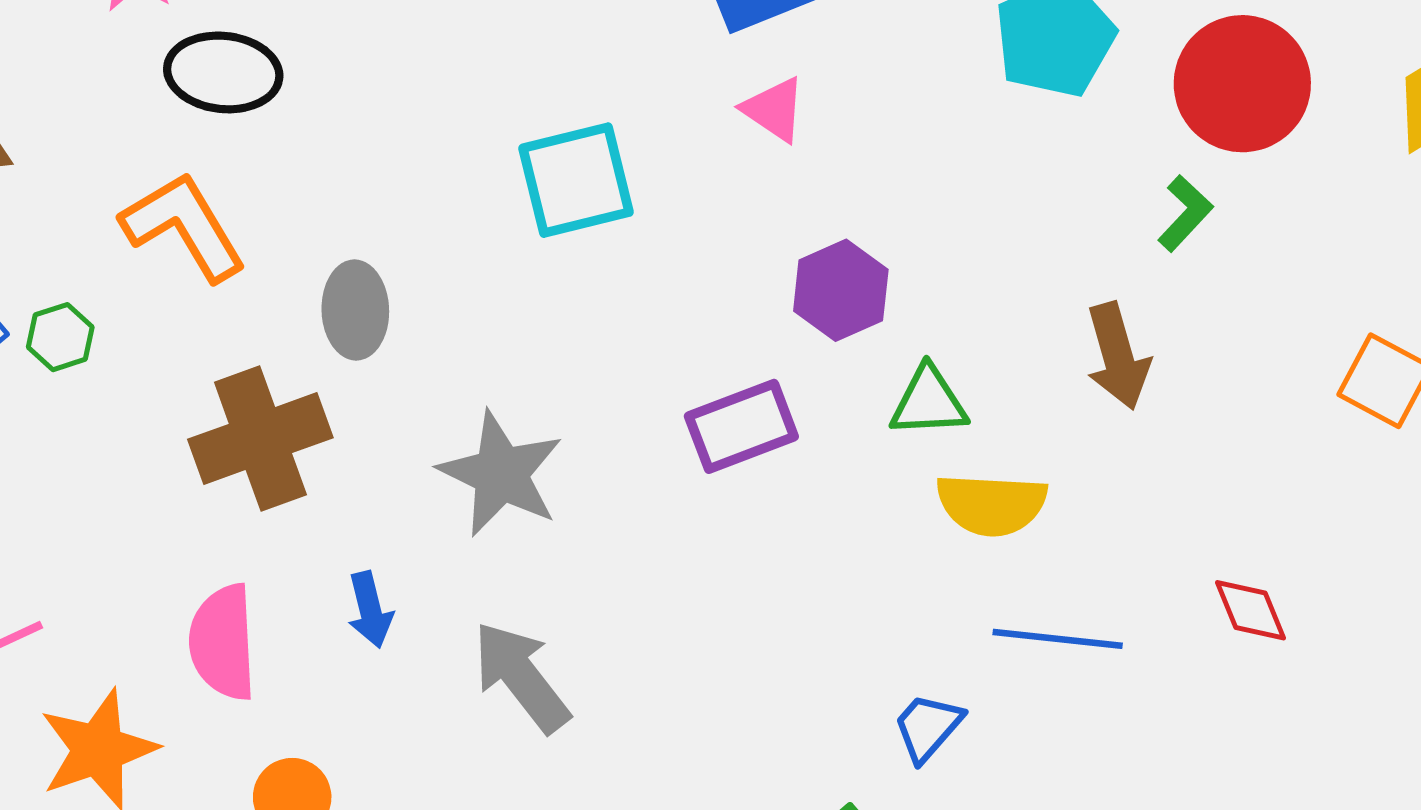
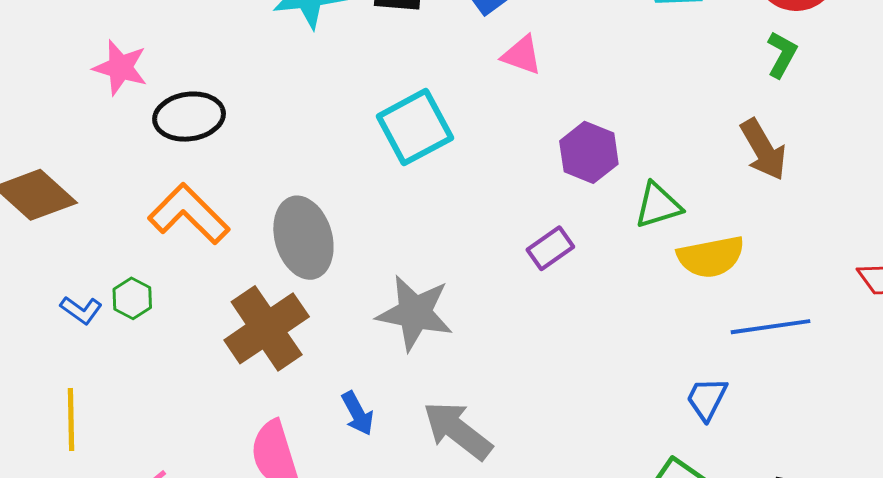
gray ellipse: (355, 310) -> (303, 238), size x1.4
purple rectangle: (741, 426) -> (550, 248), size x0.7

